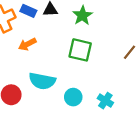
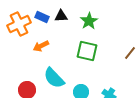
cyan semicircle: (42, 81) -> (54, 78), turned 35

